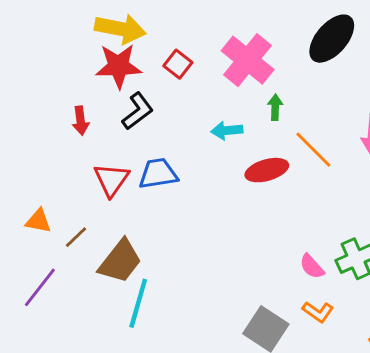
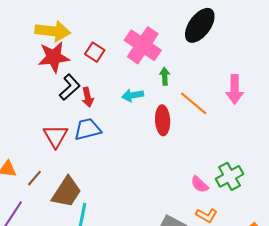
red arrow: (80, 121) -> (88, 97), moved
red ellipse: (267, 170) -> (163, 120), turned -72

